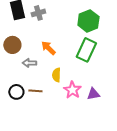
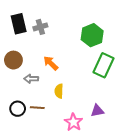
green rectangle: (86, 50) -> (104, 65), moved
pink star: (72, 90) -> (73, 122), moved

